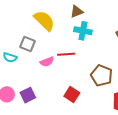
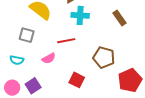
cyan semicircle: (10, 57) -> (17, 60), moved
pink semicircle: (47, 62) -> (49, 58), moved

